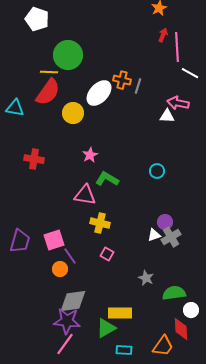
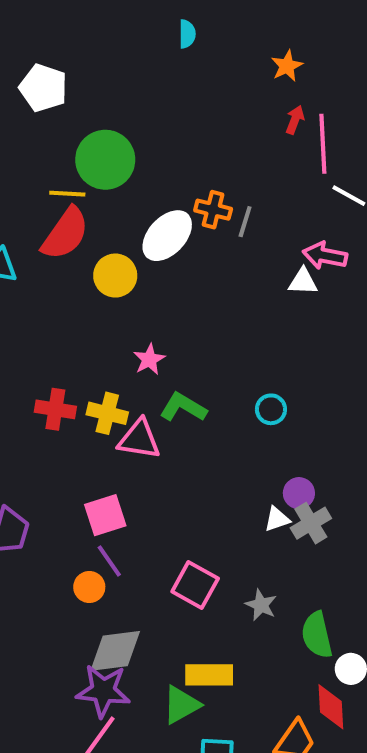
red cross: (34, 159) -> (55, 409), moved
cyan circle: (157, 171) -> (271, 409), moved
yellow cross: (100, 223) -> (107, 413), moved
pink square: (54, 240) -> (105, 515), moved
pink square: (107, 254) -> (195, 585), moved, size x1.6
green semicircle: (174, 293) -> (317, 635), turned -95

